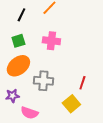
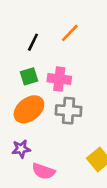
pink cross: (51, 41) -> (59, 79), moved
gray cross: (43, 81) -> (68, 111), moved

